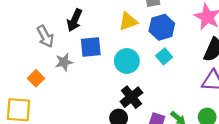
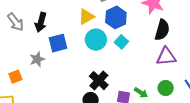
gray arrow: (45, 36) -> (15, 22), moved
cyan circle: (127, 61) -> (96, 40), moved
orange square: (36, 78) -> (15, 77), turned 32

